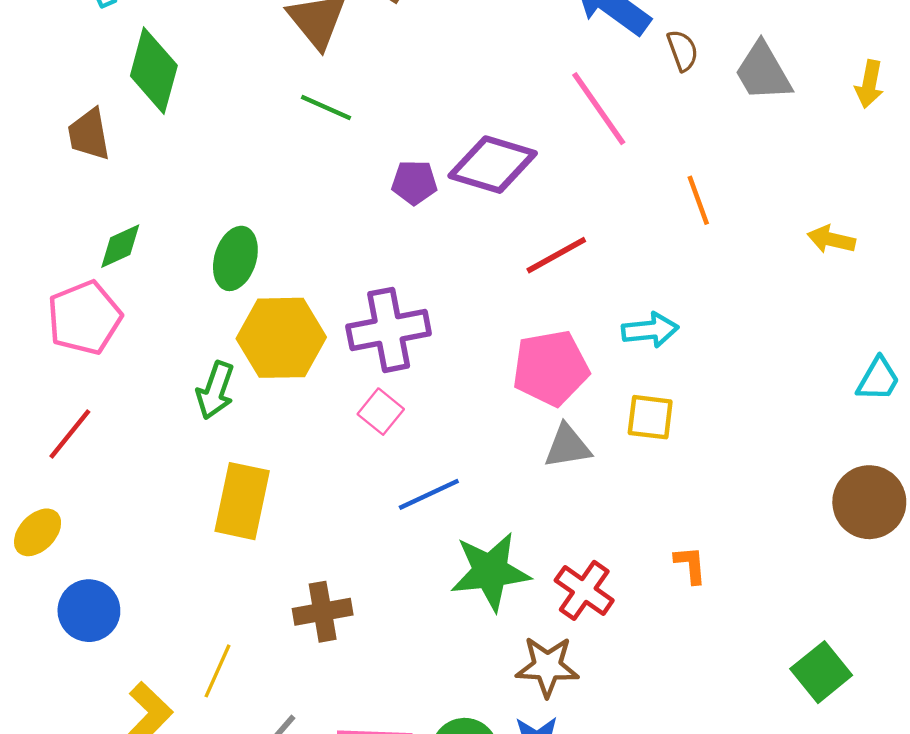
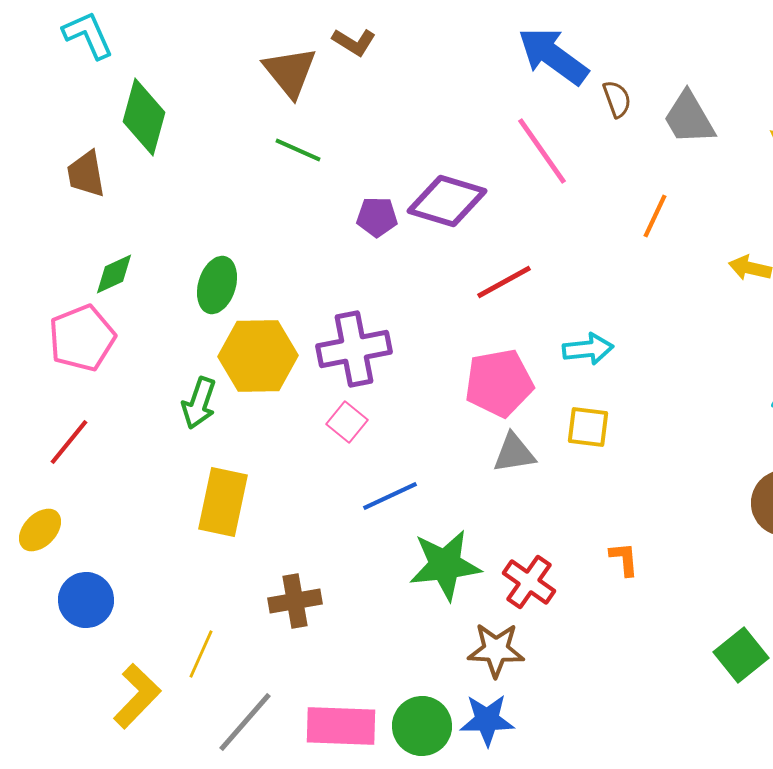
orange line: (698, 200) -> (655, 216), moved, turned 45

